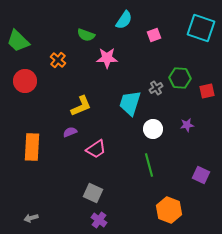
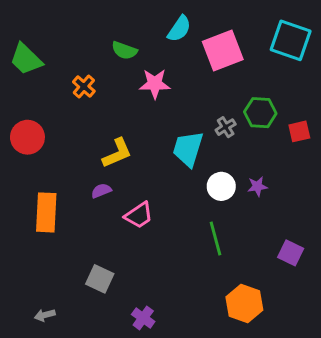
pink square: (154, 35) -> (223, 50), size x2.0
red circle: (25, 81) -> (27, 137), moved
purple star: (187, 125) -> (257, 186), moved
gray square: (93, 193) -> (100, 279), moved

